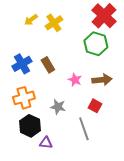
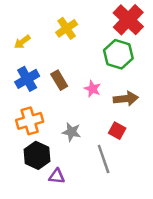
yellow arrow: (31, 20) -> (22, 42), moved
pink star: (75, 80) -> (92, 89), moved

